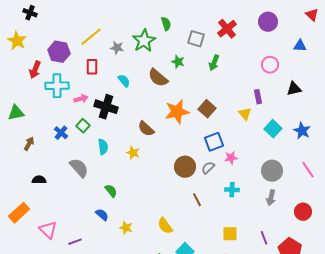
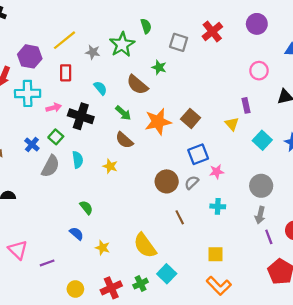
green arrow: (214, 63) -> (123, 113), moved, turned -70
gray semicircle: (79, 168) -> (50, 166), moved, turned 70
yellow semicircle: (165, 226) -> (145, 246), size x1.4
purple line: (264, 238) -> (269, 237), moved

